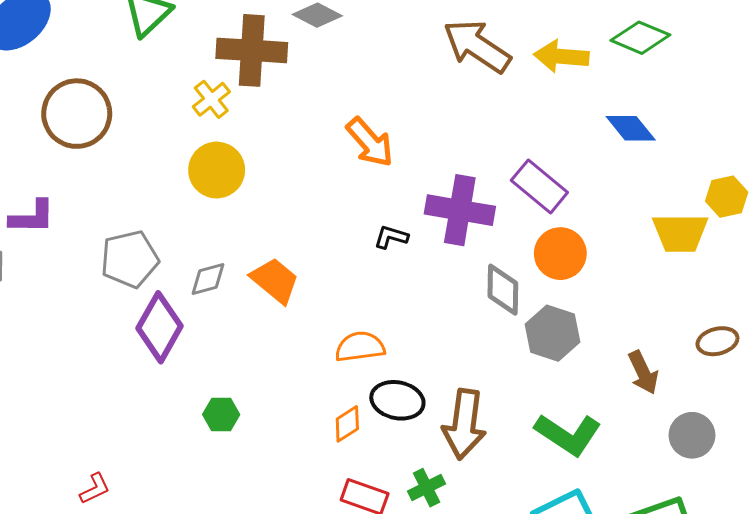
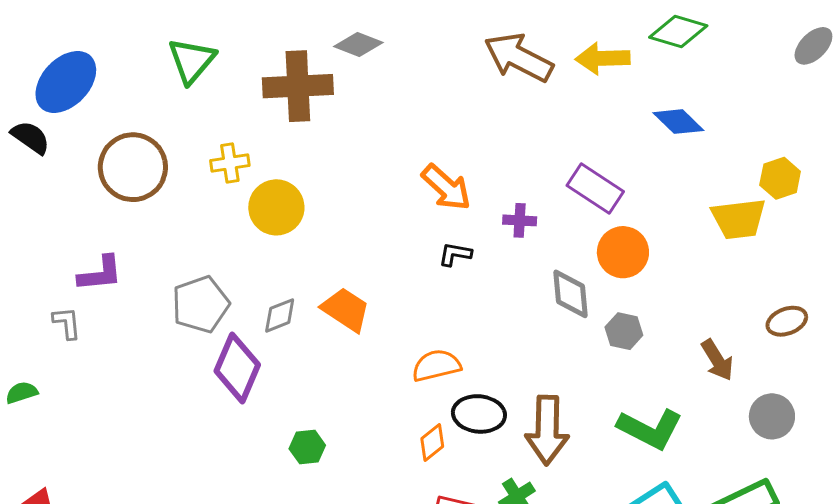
yellow cross: (211, 99) -> (230, 163), moved, turned 36
orange arrow: (370, 142) -> (446, 187), moved
purple cross: (460, 210) -> (520, 220), size x0.5
gray hexagon: (553, 333) -> (624, 331), size x0.7

